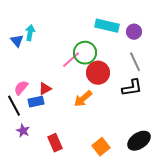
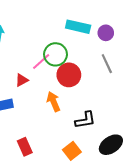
black L-shape: (132, 88) -> (85, 120), moved
red triangle: (45, 89) -> (22, 80), moved
orange arrow: (83, 99) -> (53, 102), turned 108

